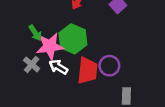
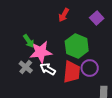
green hexagon: (73, 39) -> (77, 46), moved

